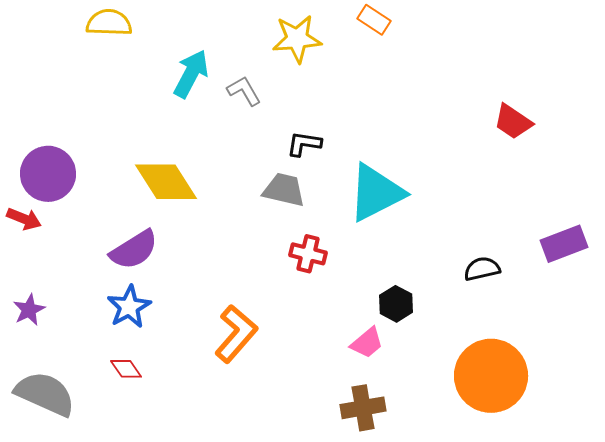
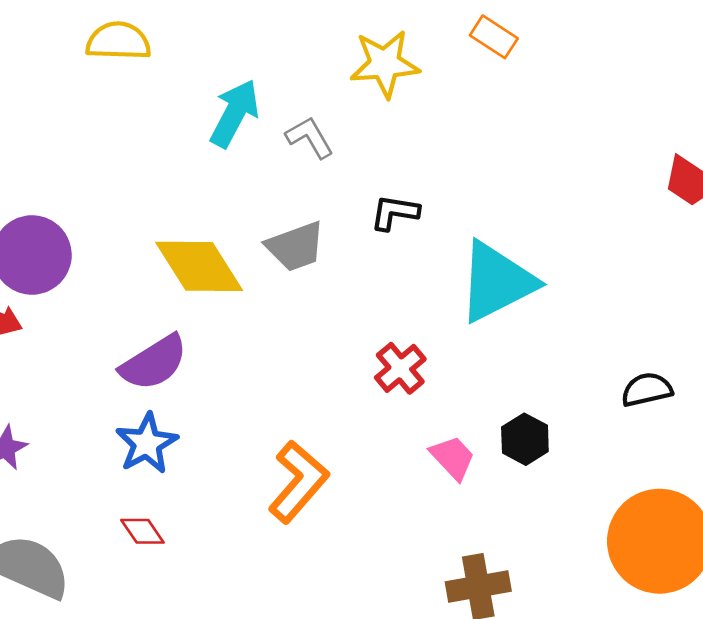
gray trapezoid: (284, 190) -> (295, 246), moved, turned 147
red cross: (308, 254) -> (400, 368), turned 36
pink trapezoid: (367, 343) -> (453, 458), moved, turned -93

